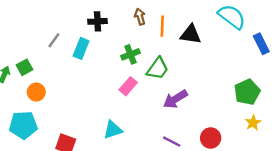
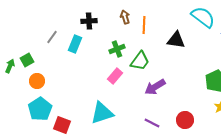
black triangle: (191, 34) -> (176, 40), moved
cyan pentagon: (23, 125) -> (40, 109), moved, turned -30
cyan triangle: (113, 130) -> (102, 113), size x1.4

